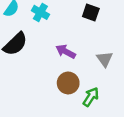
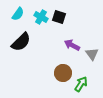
black square: (91, 12) -> (59, 17), moved
purple arrow: (66, 52) -> (72, 45), moved

